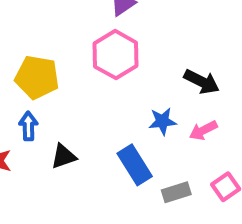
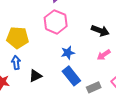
blue star: (162, 121) -> (68, 53), moved

